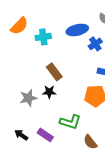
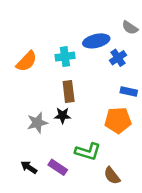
orange semicircle: (19, 26) -> (26, 61), moved
cyan cross: (43, 37) -> (65, 57), moved
brown rectangle: (54, 72) -> (69, 91), turned 30

